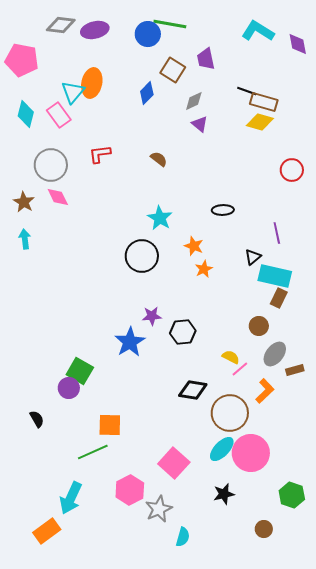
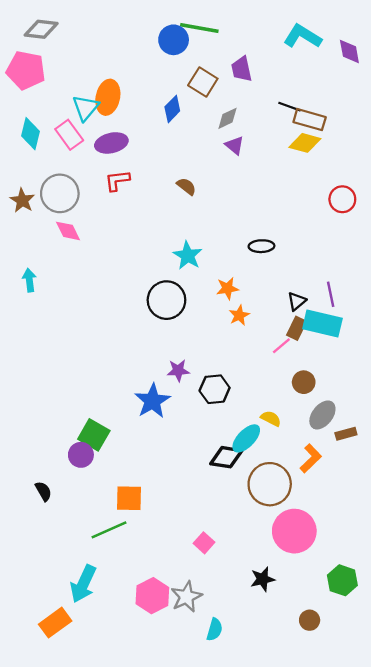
gray diamond: (61, 25) -> (41, 29), moved
purple ellipse: (95, 30) -> (111, 143), moved
brown star: (24, 202) -> (22, 200), moved
purple line: (277, 233) -> (331, 294), moved
orange star: (194, 246) -> (227, 288), turned -30
brown rectangle: (279, 298) -> (297, 328), moved
pink line: (240, 369) -> (281, 346), moved
cyan ellipse: (222, 449) -> (246, 438), moved
pink square: (174, 463) -> (204, 543), size x0.6
pink hexagon: (130, 490) -> (152, 596), moved

